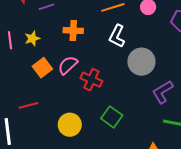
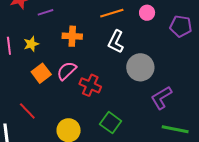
red line: (28, 105) -> (27, 111), turned 60

